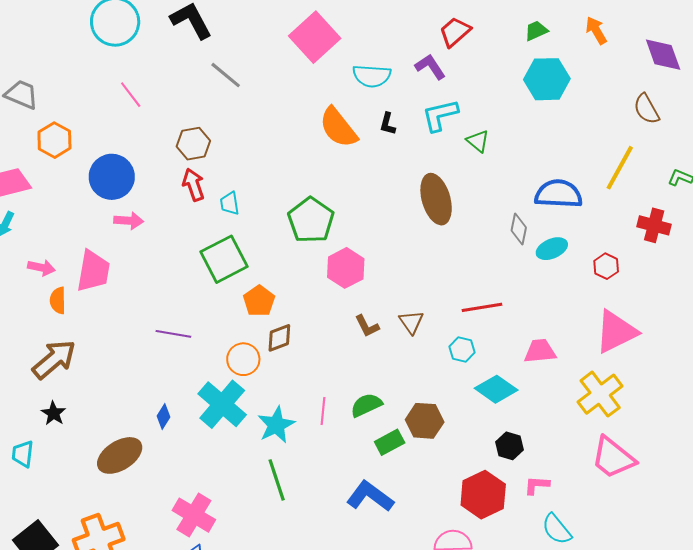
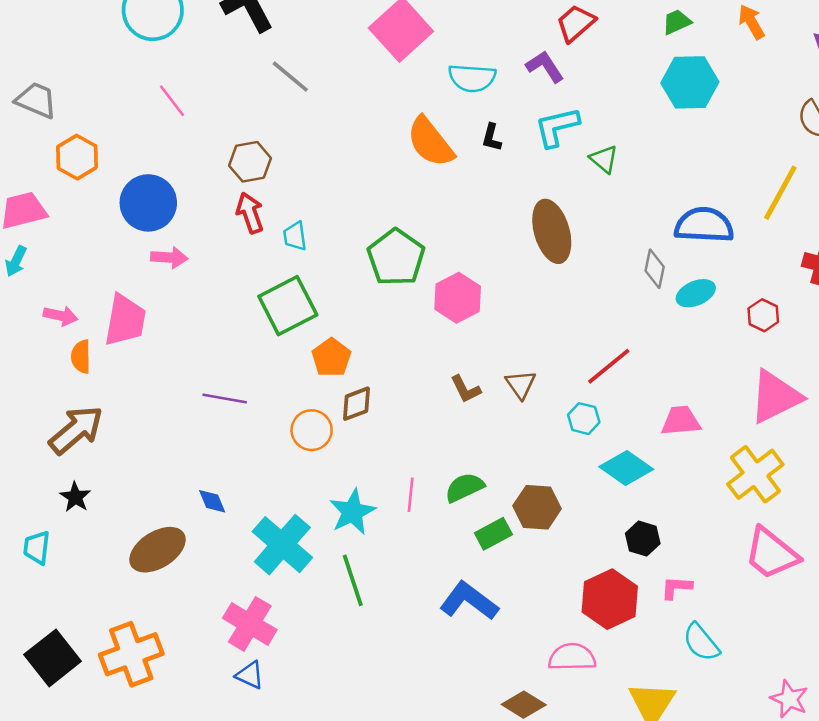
pink hexagon: (346, 268) -> (458, 298), moved
red line: (482, 307) -> (609, 366), turned -30
cyan cross: (222, 404) -> (282, 545), moved
blue diamond: (164, 417) -> (212, 501), turned -55

